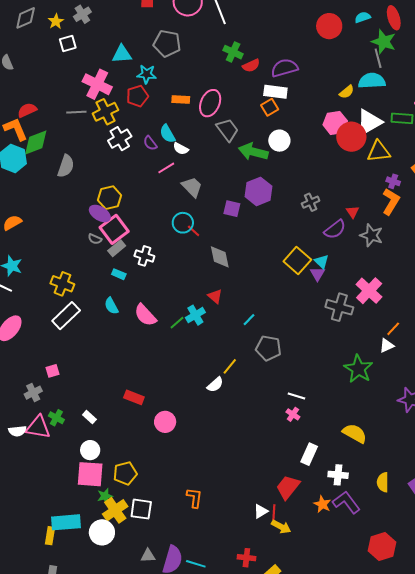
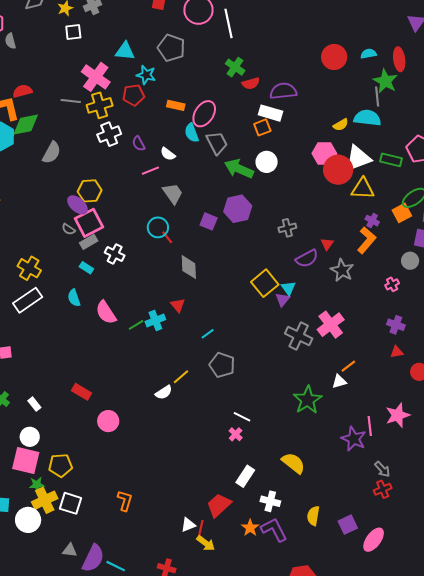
cyan semicircle: (167, 134) -> (192, 133), moved

